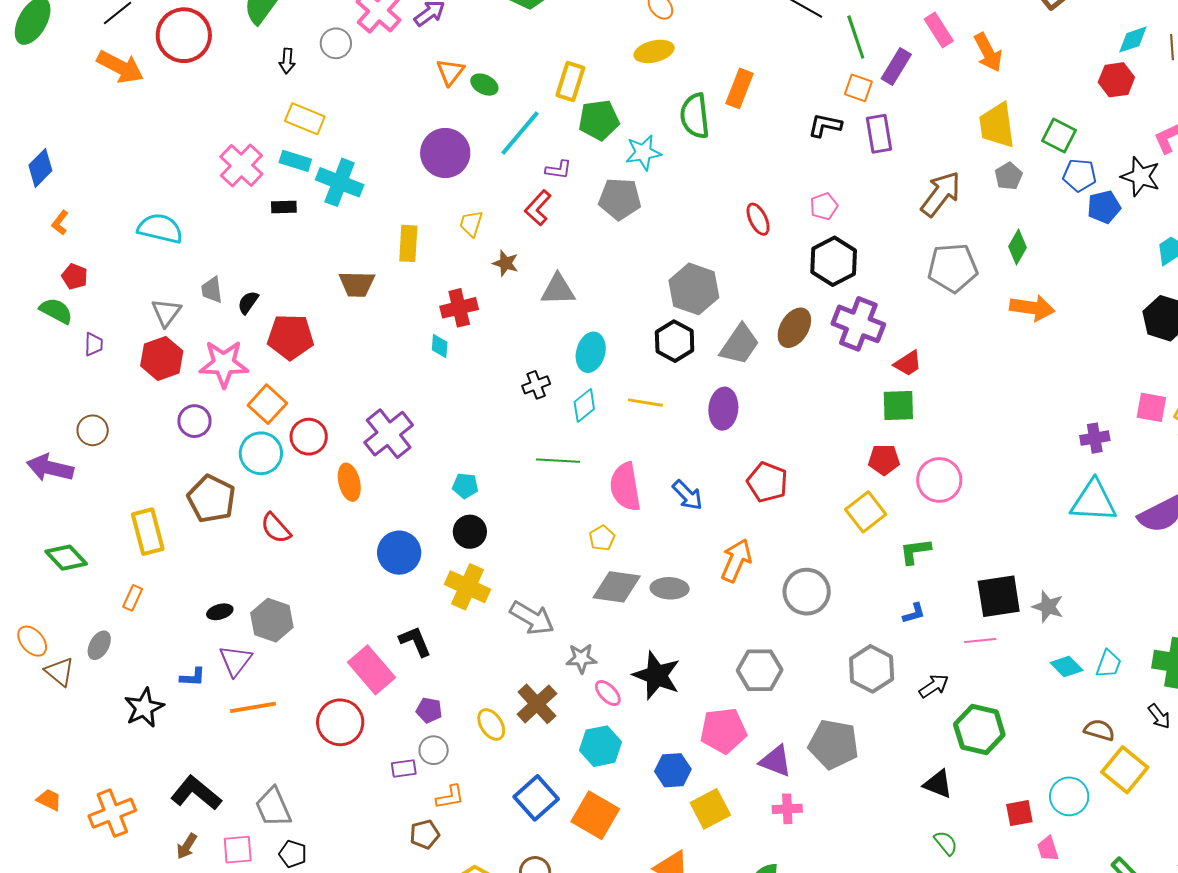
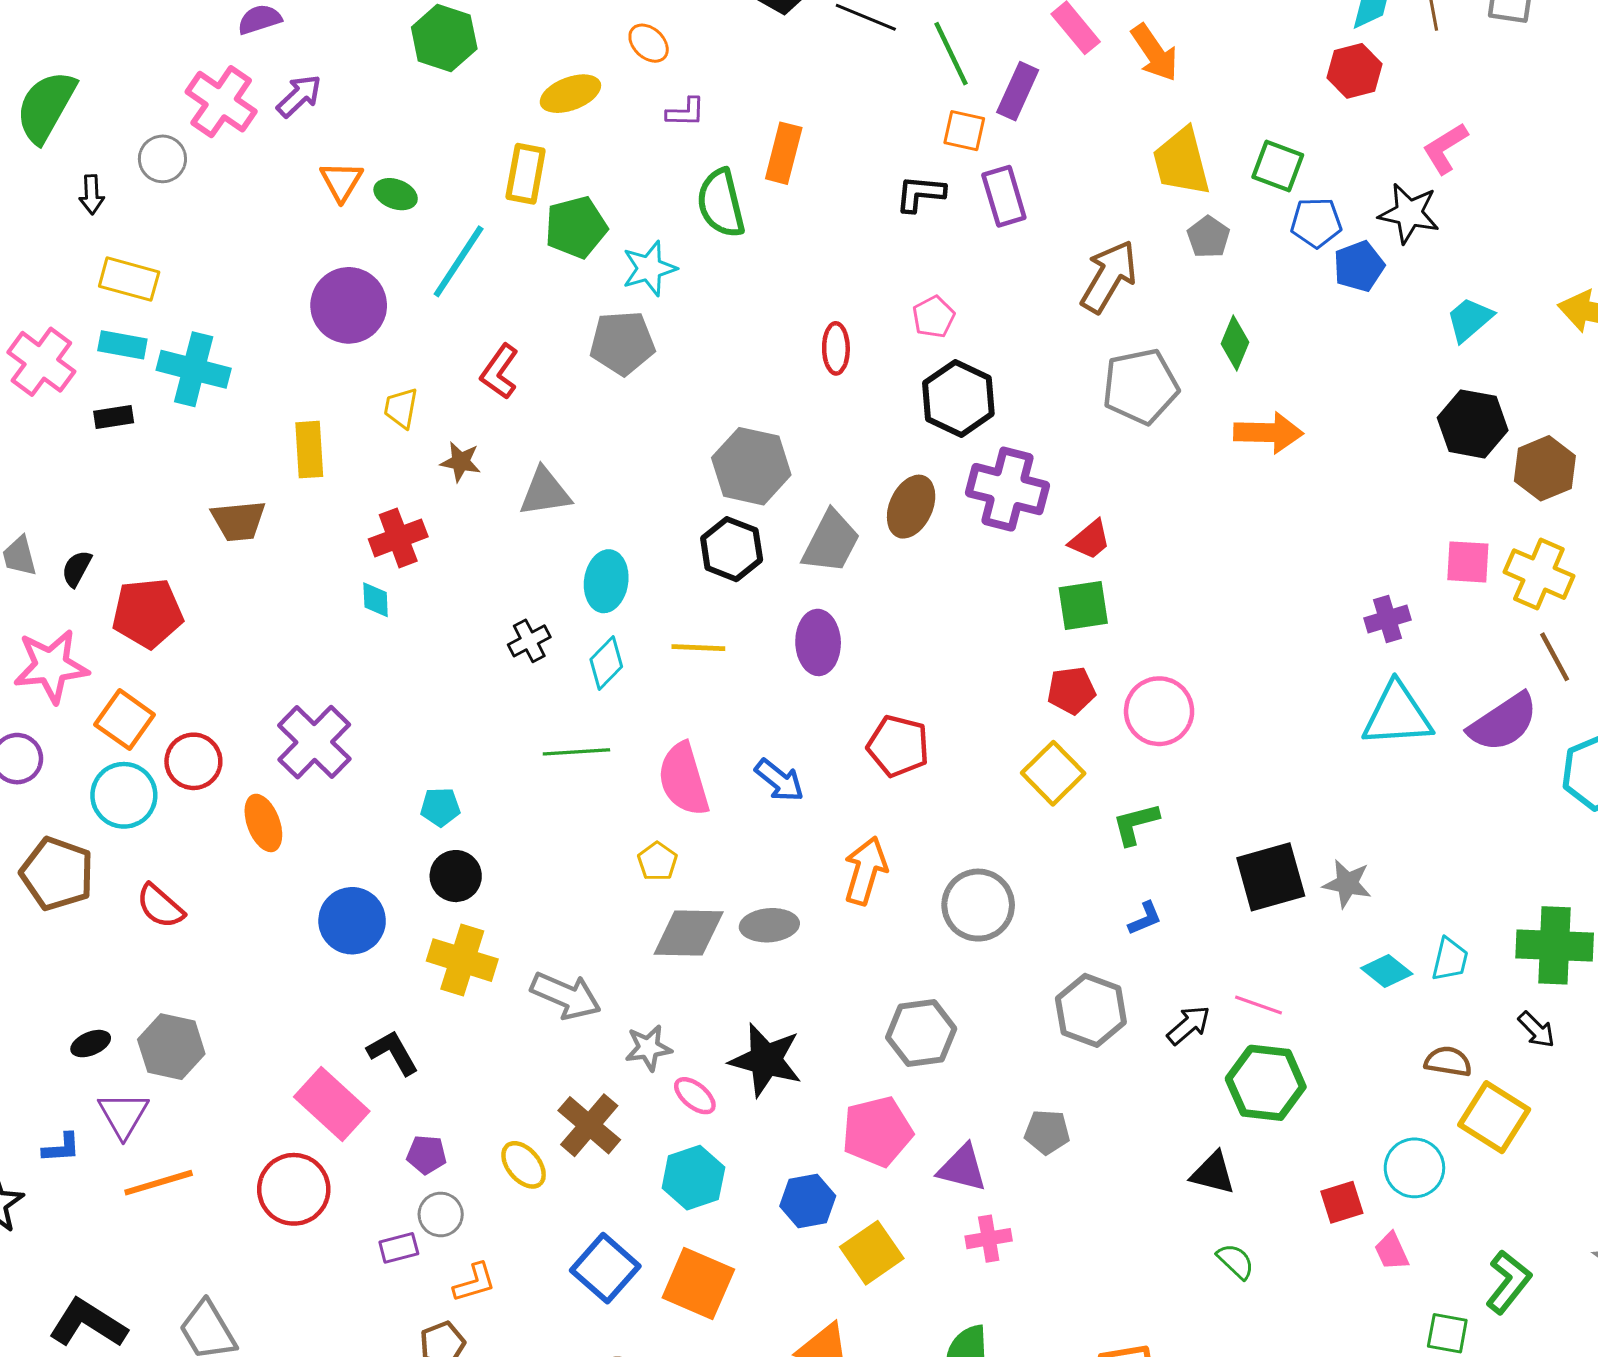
yellow ellipse: (654, 51) -> (570, 94), moved
purple L-shape: (558, 170) -> (686, 112), moved
red ellipse: (758, 219) -> (836, 348), turned 32
pink line: (980, 640) -> (1258, 1005), moved, turned 32
gray pentagon: (833, 744) -> (1047, 1132), size x0.6

